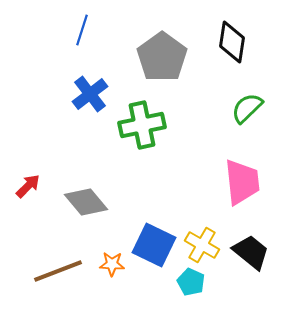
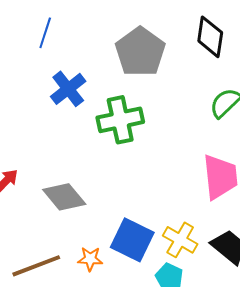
blue line: (82, 30) -> (45, 33), moved

